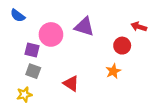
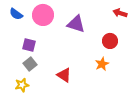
red arrow: (139, 27) -> (120, 13), moved
pink circle: (51, 34) -> (43, 15), moved
gray square: (33, 71) -> (30, 64), turned 32

